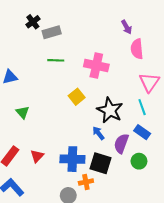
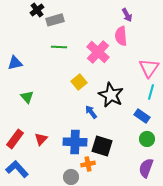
pink semicircle: (137, 49) -> (121, 36), moved
pink cross: (96, 66) -> (98, 52), turned 30
cyan line: (142, 107) -> (151, 92), moved, turned 35
blue arrow: (98, 133) -> (91, 112), moved
purple semicircle: (121, 144) -> (146, 168), moved
green circle: (139, 161) -> (147, 139), moved

